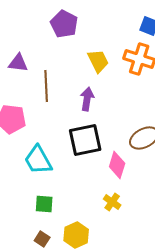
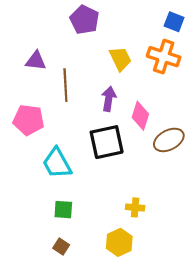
pink diamond: (117, 165) -> (140, 116), moved
yellow cross: (112, 202) -> (135, 207), turned -30
yellow hexagon: (76, 235) -> (119, 242), moved

